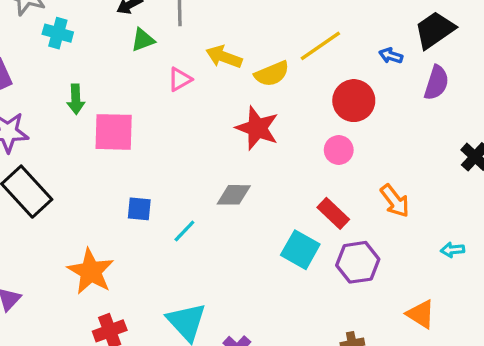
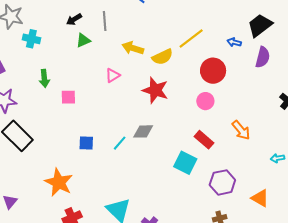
pink triangle: (180, 79) -> (113, 75), moved
pink square: (114, 132) -> (68, 97), size x0.6
cyan line: (184, 231) -> (120, 143), moved
purple hexagon: (358, 262) -> (222, 182), moved

